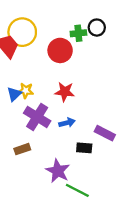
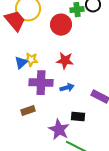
purple cross: (37, 117) -> (41, 83), turned -30
black rectangle: (84, 148) -> (78, 117), moved

